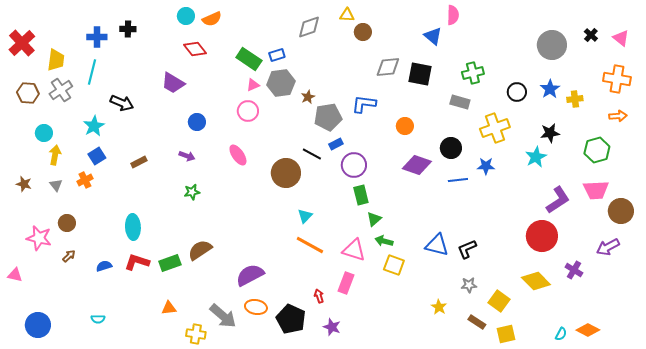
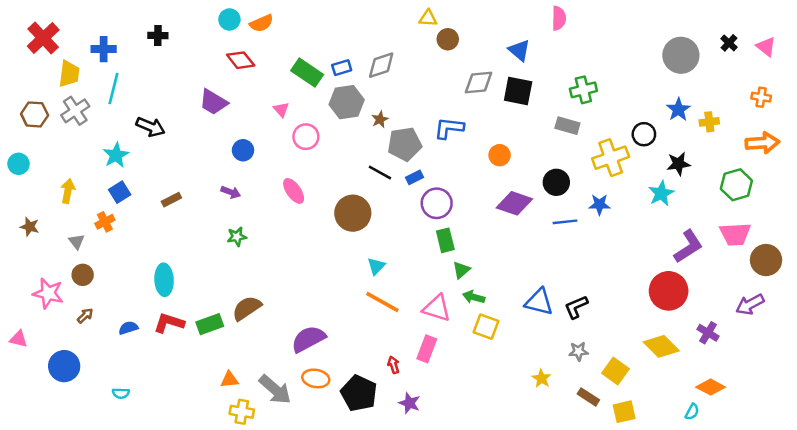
gray diamond: (309, 27) -> (381, 65), moved
blue triangle: (433, 36) -> (519, 50), moved
blue cross: (97, 37) -> (104, 49), moved
red cross: (22, 43) -> (43, 38), moved
orange cross: (617, 79) -> (761, 97), size x0.6
pink triangle: (253, 85) -> (281, 110), moved, turned -48
black circle: (517, 92) -> (644, 134), moved
orange arrow: (618, 116) -> (762, 143), size x1.5
cyan circle: (44, 133) -> (19, 164), moved
black line: (312, 154) -> (380, 172), moved
gray triangle: (56, 185) -> (76, 242), moved
orange triangle: (169, 308) -> (229, 380), moved
blue circle: (38, 325) -> (64, 366), moved
orange diamond: (588, 330) -> (711, 387), moved

